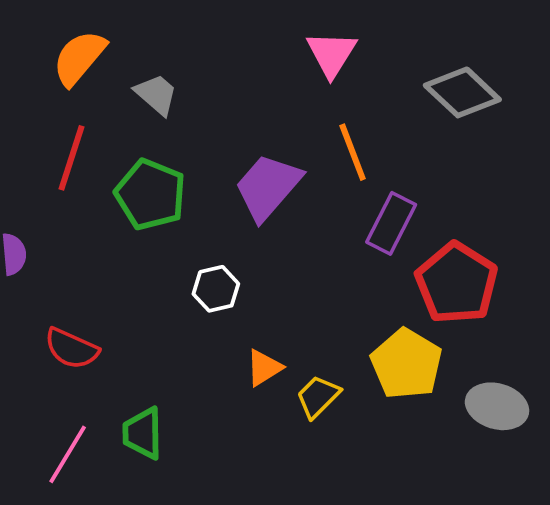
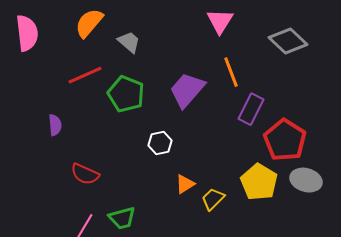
red line: (71, 158) -> (85, 75), turned 48
gray ellipse: (497, 406) -> (306, 180), moved
green trapezoid: (143, 433) -> (122, 218), turned -104

